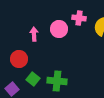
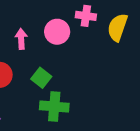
green square: (33, 79) -> (41, 78), moved

